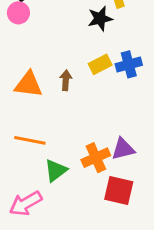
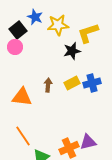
brown arrow: (66, 80) -> (48, 85), moved
orange line: (30, 140) -> (23, 136), turned 45

